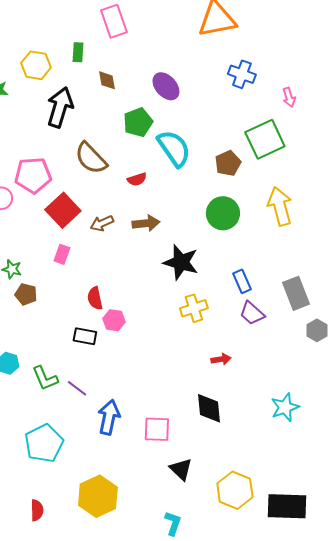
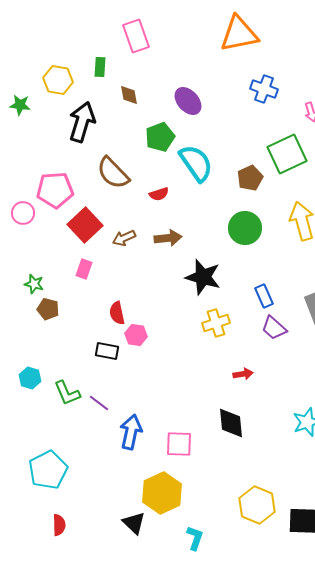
cyan pentagon: (44, 443) -> (48, 470), moved
black triangle: (181, 469) -> (134, 523), moved
yellow hexagon: (98, 496) -> (162, 493), moved

